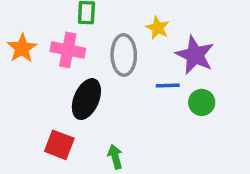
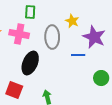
green circle: (202, 102) -> (101, 78), moved

